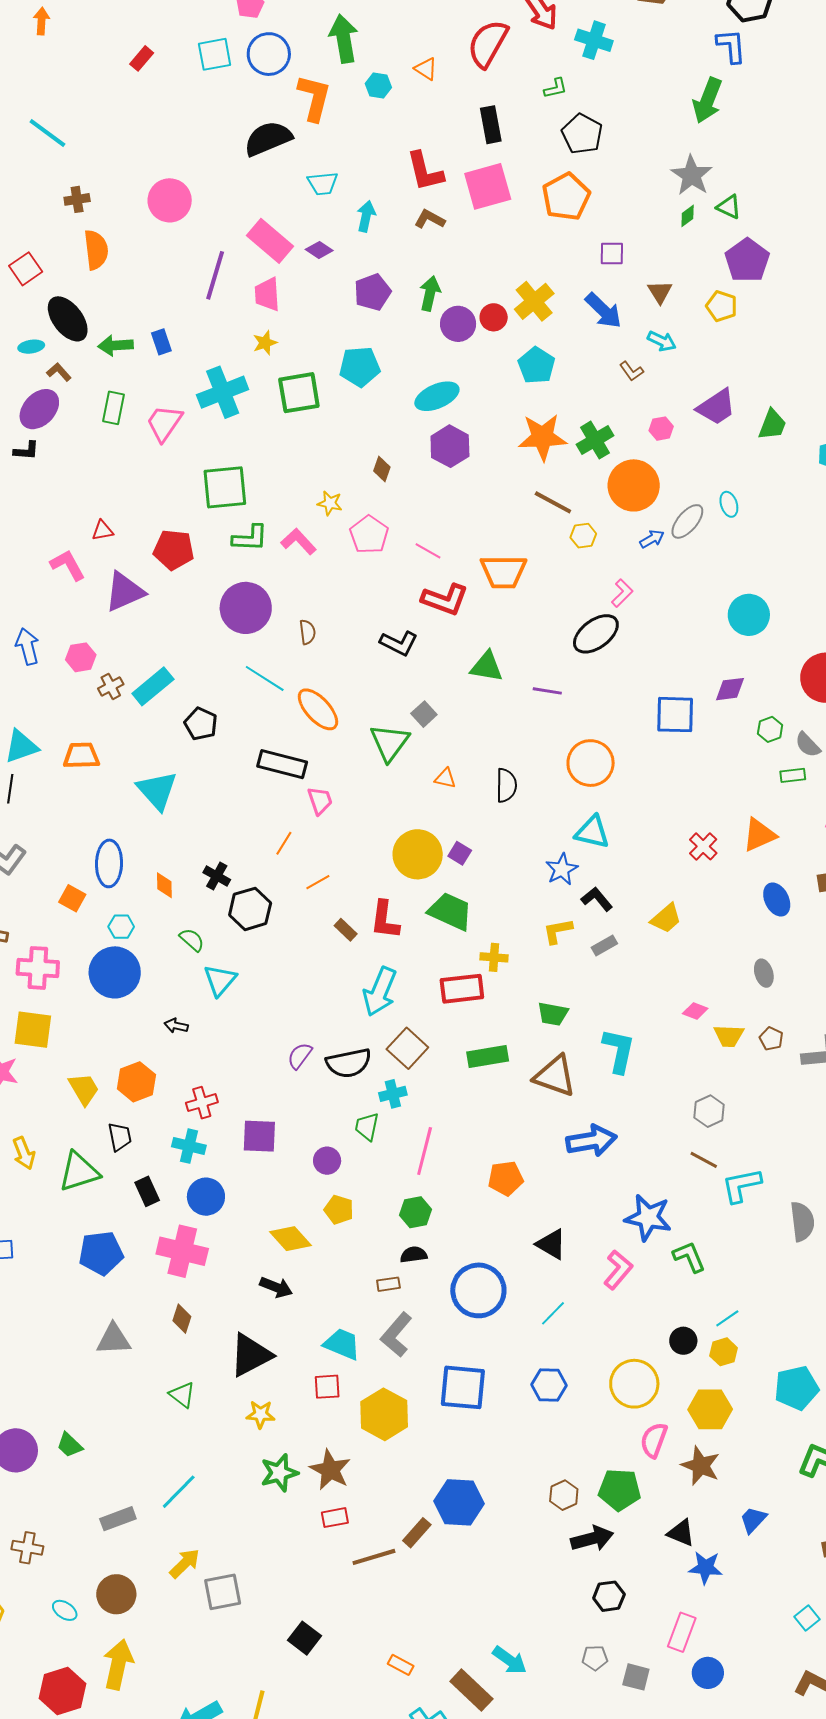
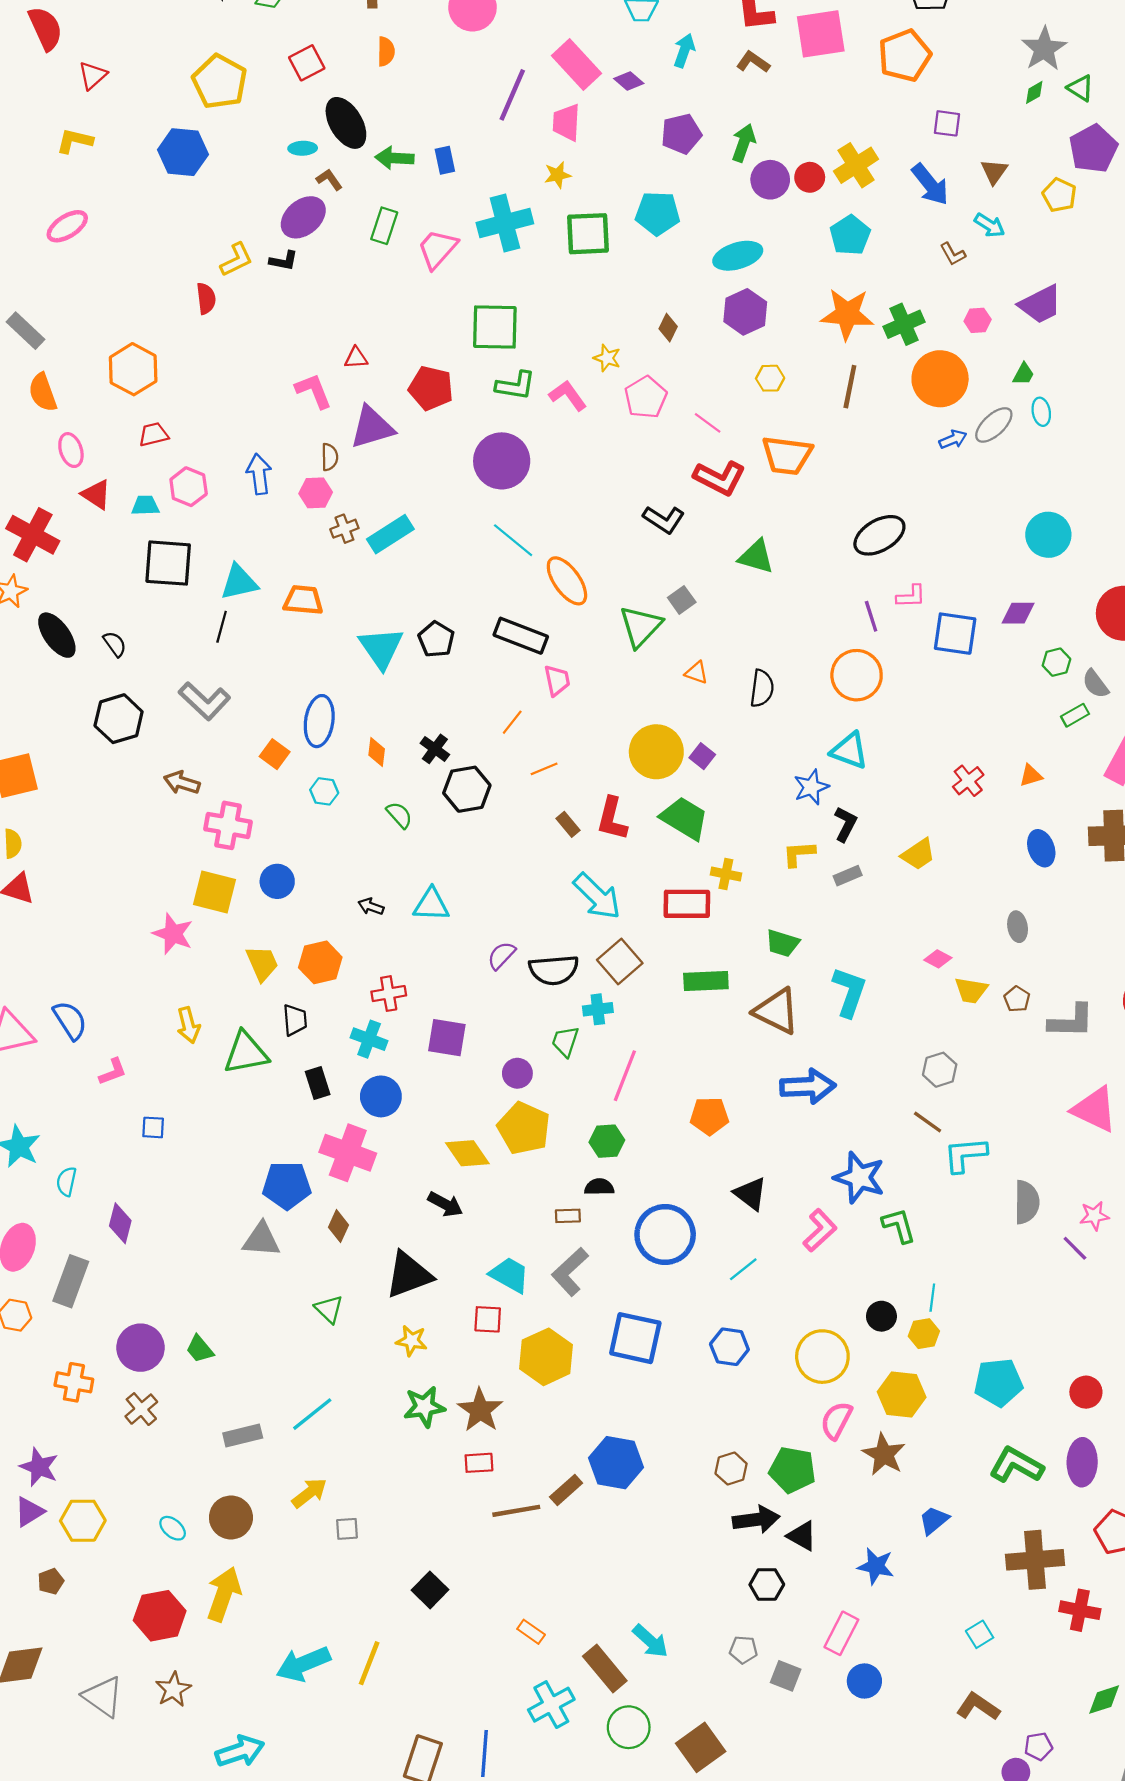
orange semicircle: (96, 250) -> (386, 51), size x0.7
green trapezoid: (772, 425) -> (1023, 374), moved, size x0.7
brown line: (553, 502) -> (850, 387), turned 66
yellow hexagon: (583, 536) -> (770, 378), moved
pink L-shape: (622, 593) -> (911, 596), moved, turned 36
brown semicircle: (307, 632) -> (330, 457), moved
purple line: (547, 691) -> (871, 616), moved, turned 56
black pentagon: (201, 724) -> (436, 639), moved
green rectangle: (793, 775) -> (1075, 715), turned -30
orange triangle: (759, 835) -> (1031, 776), size x0.6
black L-shape: (597, 899) -> (845, 824), turned 60
blue circle: (115, 972) -> (277, 881), moved, size x0.6
cyan triangle: (220, 980) -> (431, 905), moved, turned 45
cyan arrow: (380, 992) -> (597, 896), turned -75
yellow pentagon: (339, 1210) -> (524, 1128), size x1.6
blue pentagon: (101, 1253) -> (287, 1185), moved
cyan line: (727, 1318) -> (932, 1298), turned -55
black triangle: (681, 1533) -> (802, 1536), moved
brown cross: (27, 1548) -> (141, 1409), moved, turned 32
gray square: (223, 1592) -> (347, 1529), size x0.6

